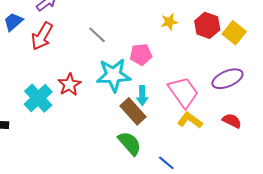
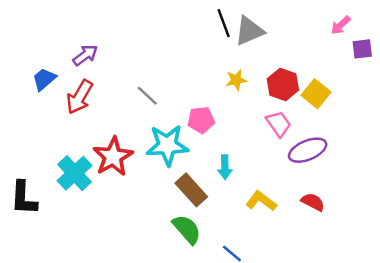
red star: (69, 85) -> (113, 157), size x1.4
pink trapezoid: (183, 92) -> (279, 124), moved, size x0.7
cyan arrow: (142, 96) -> (225, 167), moved

